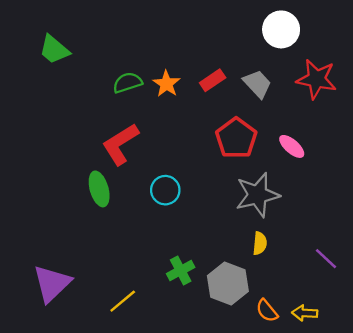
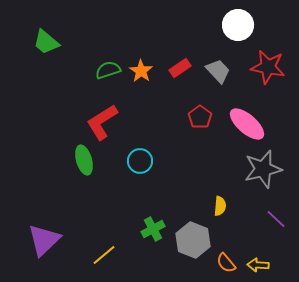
red pentagon: (236, 138) -> (200, 117), size x0.7
pink ellipse: (292, 146) -> (247, 124), size x1.6
gray star: (257, 195) -> (263, 169), moved

